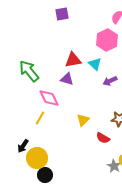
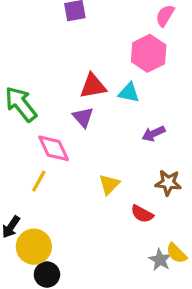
cyan triangle: (95, 64) -> (129, 93), turned -32
purple triangle: (67, 79) -> (83, 117), turned 32
purple arrow: (110, 81) -> (153, 134), moved

